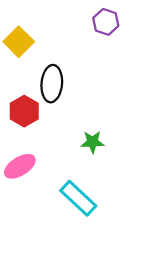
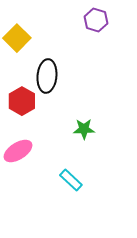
cyan rectangle: (78, 198) -> (71, 180), size x0.7

